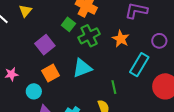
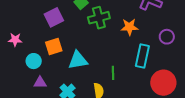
orange star: (121, 39) -> (129, 27), turned 30
cyan rectangle: (139, 65) -> (142, 56), turned -30
cyan triangle: (82, 68) -> (78, 60), moved

